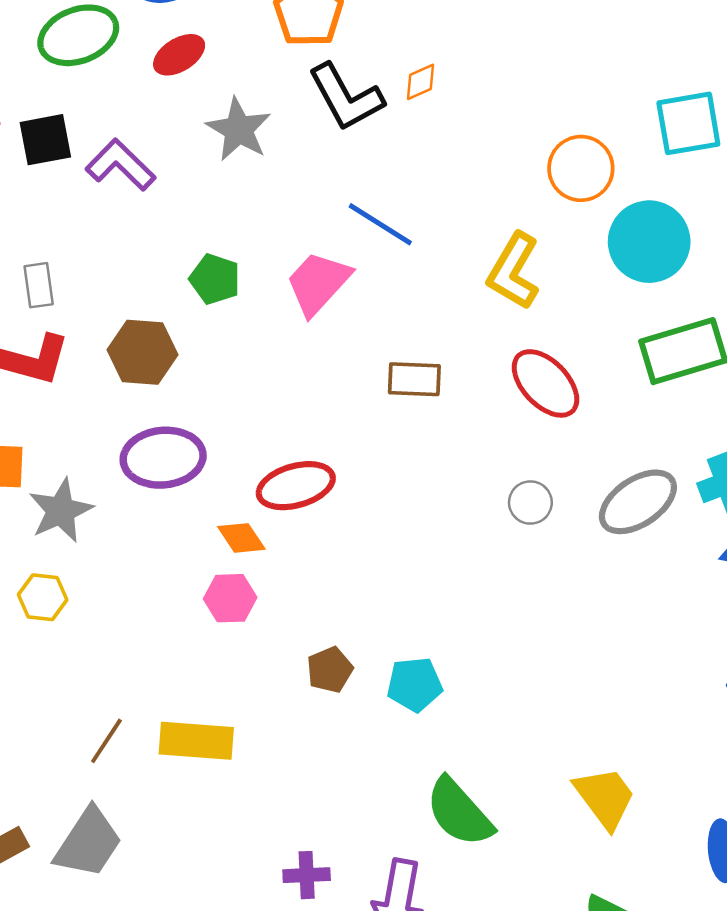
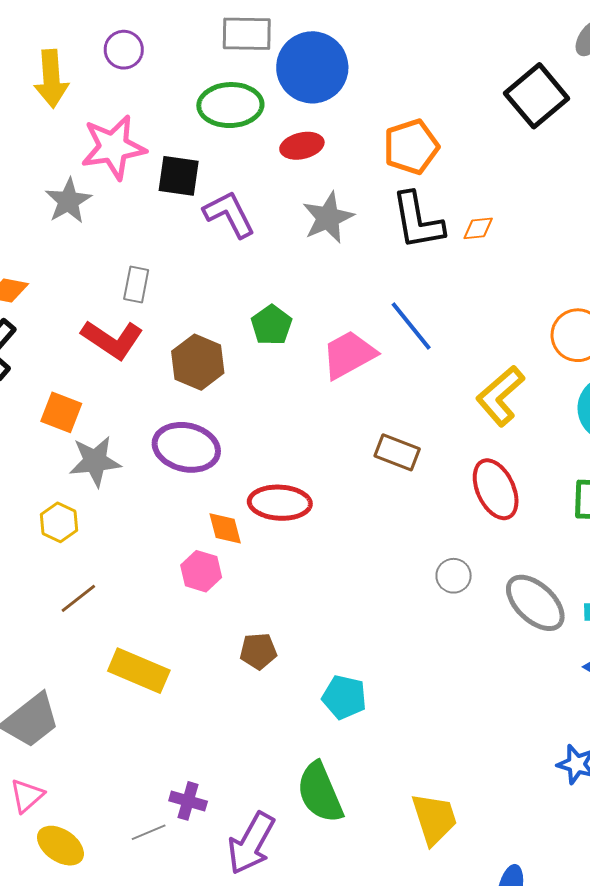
gray ellipse: (638, 502) -> (535, 603), turned 58
cyan pentagon: (415, 684) -> (344, 697), moved
brown line: (106, 741) -> (78, 598), moved

